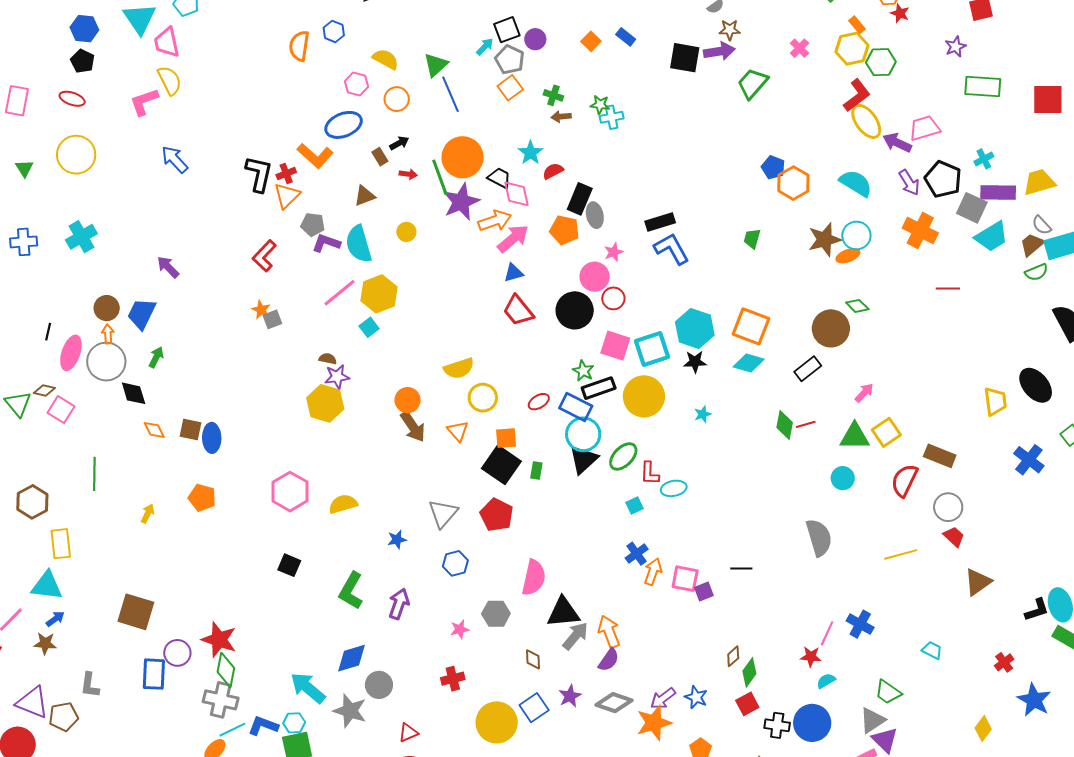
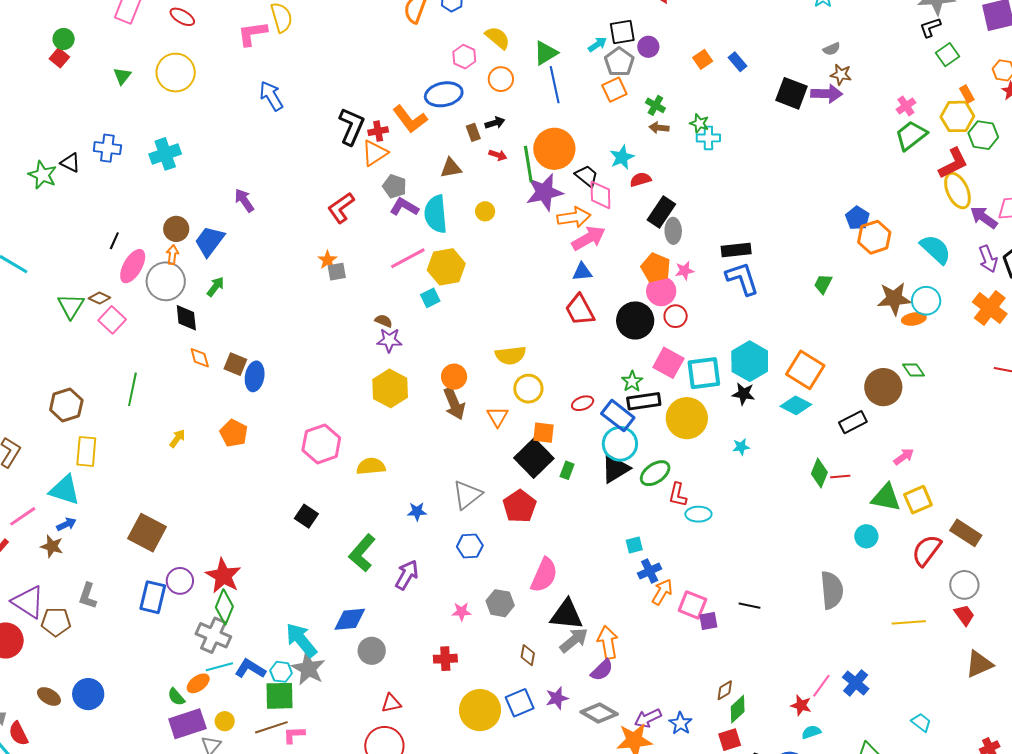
green trapezoid: (753, 83) -> (911, 135), moved
orange pentagon: (564, 230) -> (656, 268), moved
yellow hexagon: (325, 403) -> (390, 388), moved
cyan square: (635, 505) -> (634, 545), moved
gray star: (350, 711) -> (308, 669), moved

